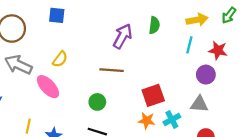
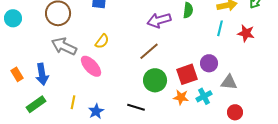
purple arrow: (123, 36) -> (159, 20), turned -135
brown line: (112, 70) -> (149, 51), turned -45
purple circle: (206, 75) -> (209, 63), moved
green circle: (97, 102) -> (155, 80), moved, size x1.5

